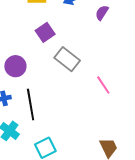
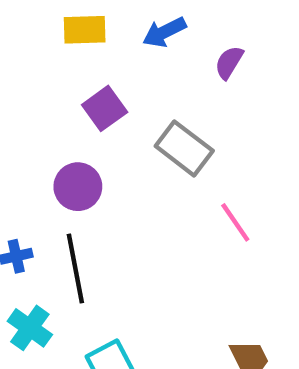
gray rectangle: (67, 59) -> (184, 148), moved
purple circle: (15, 66) -> (78, 187), moved

